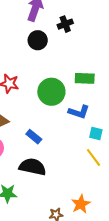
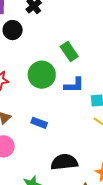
green rectangle: (85, 78) -> (69, 52), turned 72
black semicircle: (33, 167) -> (64, 162), moved

